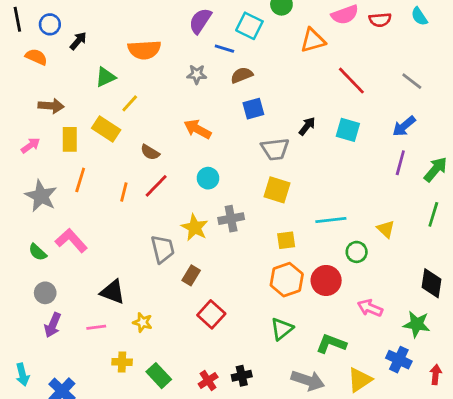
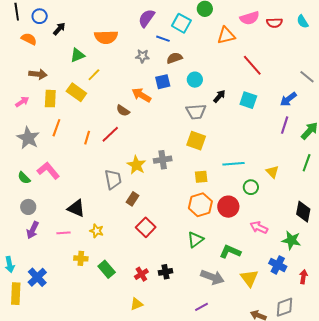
gray line: (412, 81) -> (307, 77), moved
blue square: (253, 109) -> (163, 82), moved
brown semicircle: (150, 152) -> (123, 111), moved
cyan circle: (208, 178) -> (195, 80), moved
yellow triangle: (360, 380) -> (249, 278), turned -36

